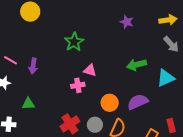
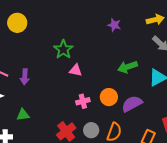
pink triangle: (90, 70) -> (76, 70), moved
pink cross: (78, 85) -> (83, 101), moved
orange circle: (110, 103) -> (109, 97), moved

